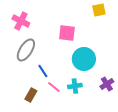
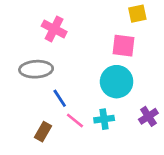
pink cross: (21, 21) -> (54, 29), moved
pink square: (67, 33) -> (123, 46), moved
gray ellipse: (26, 50) -> (36, 69), turned 55

